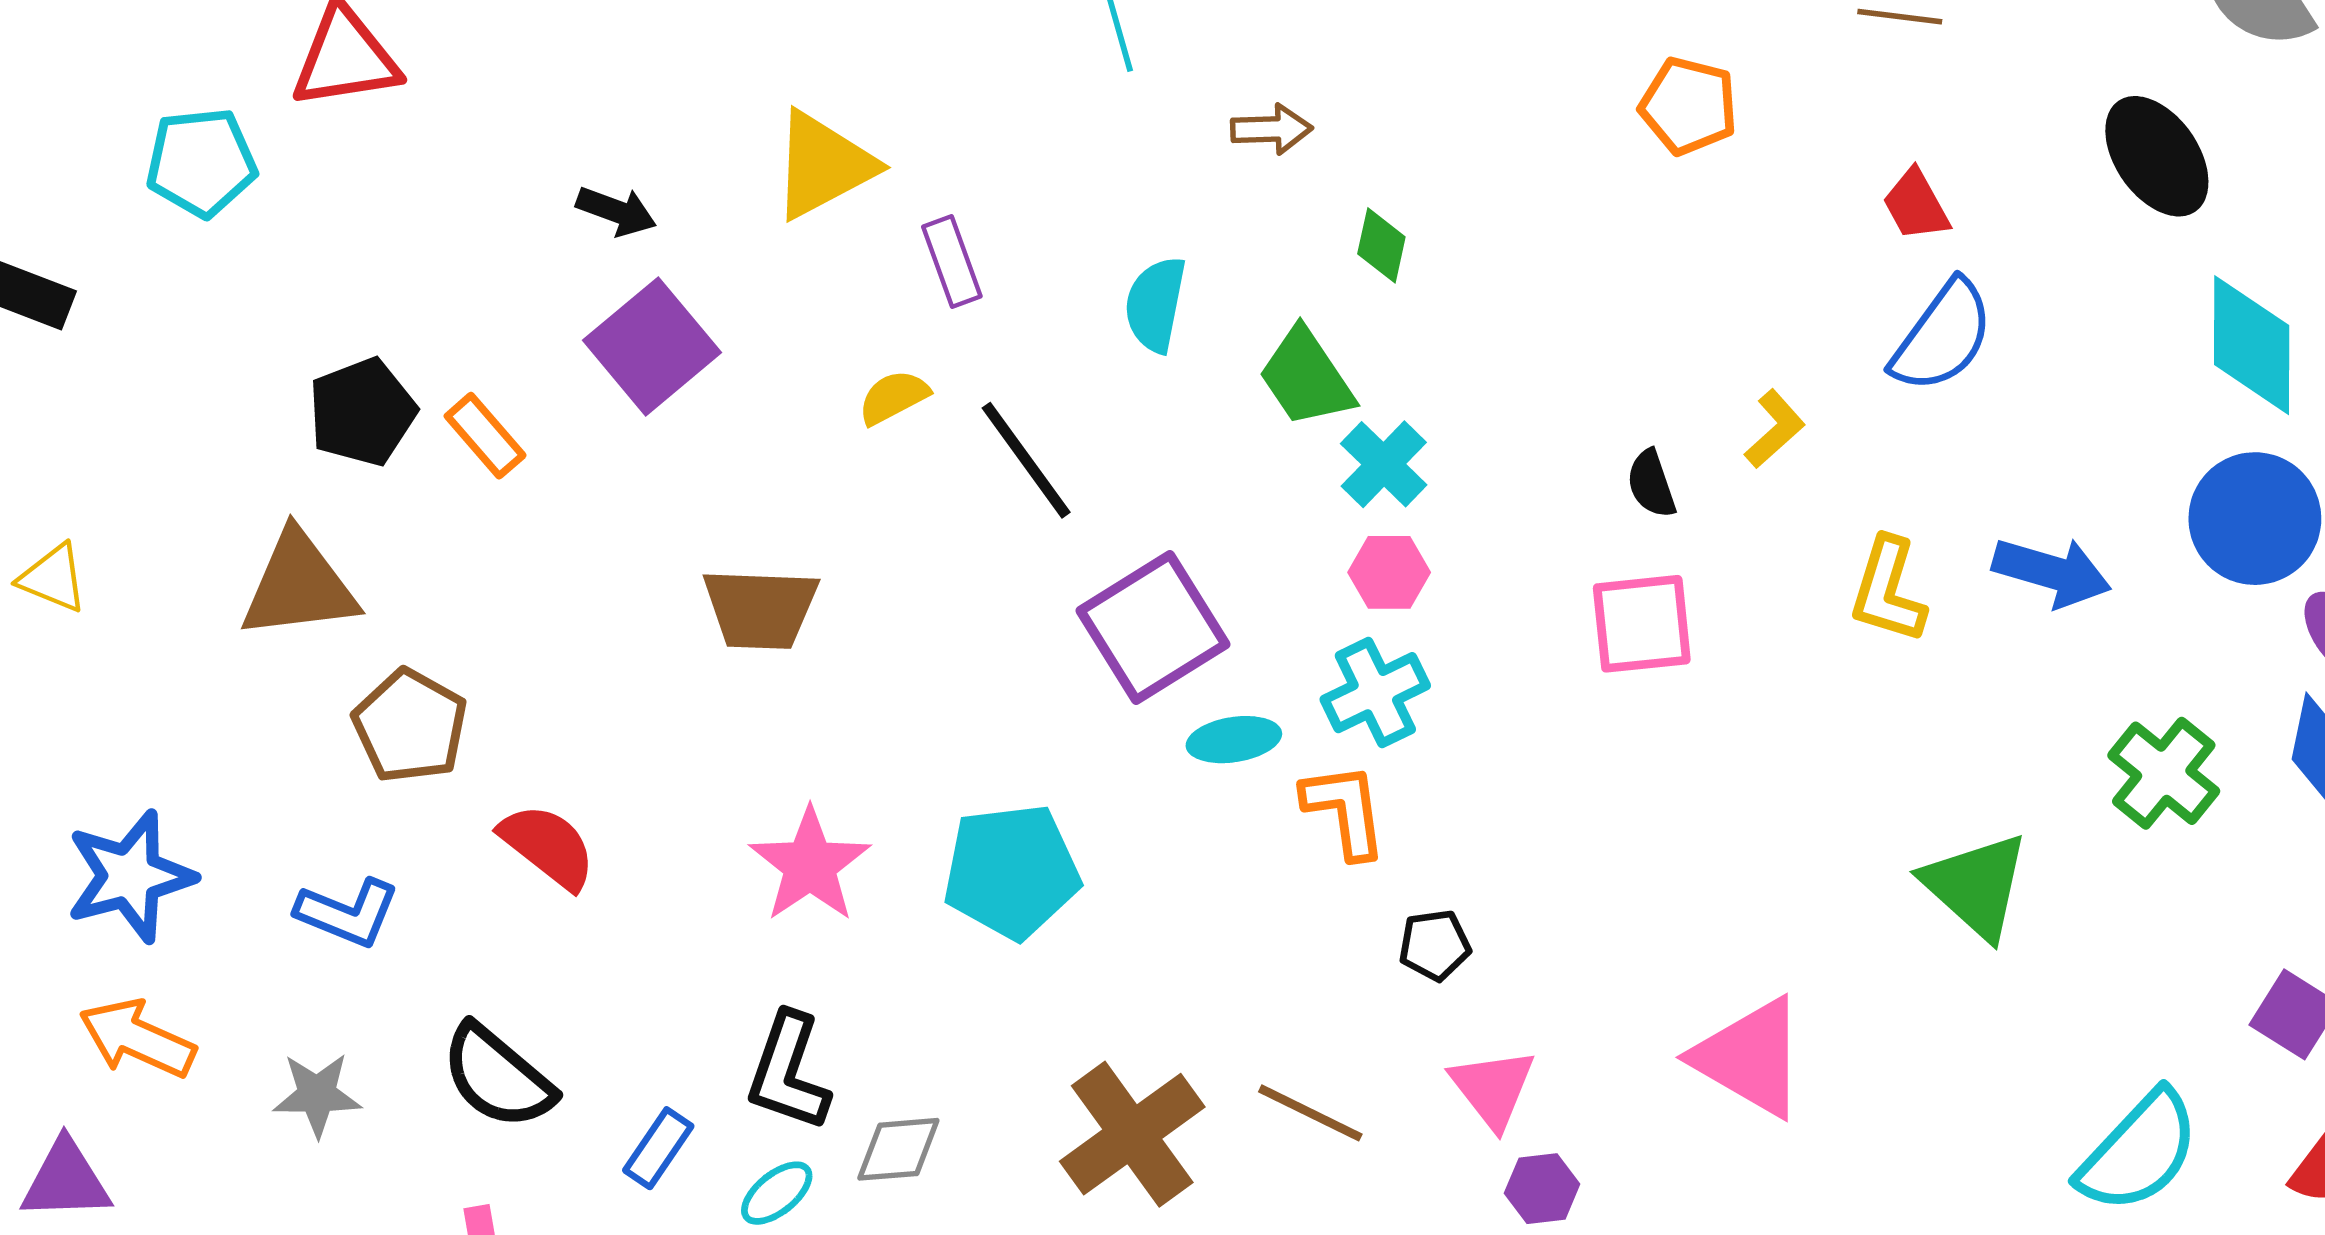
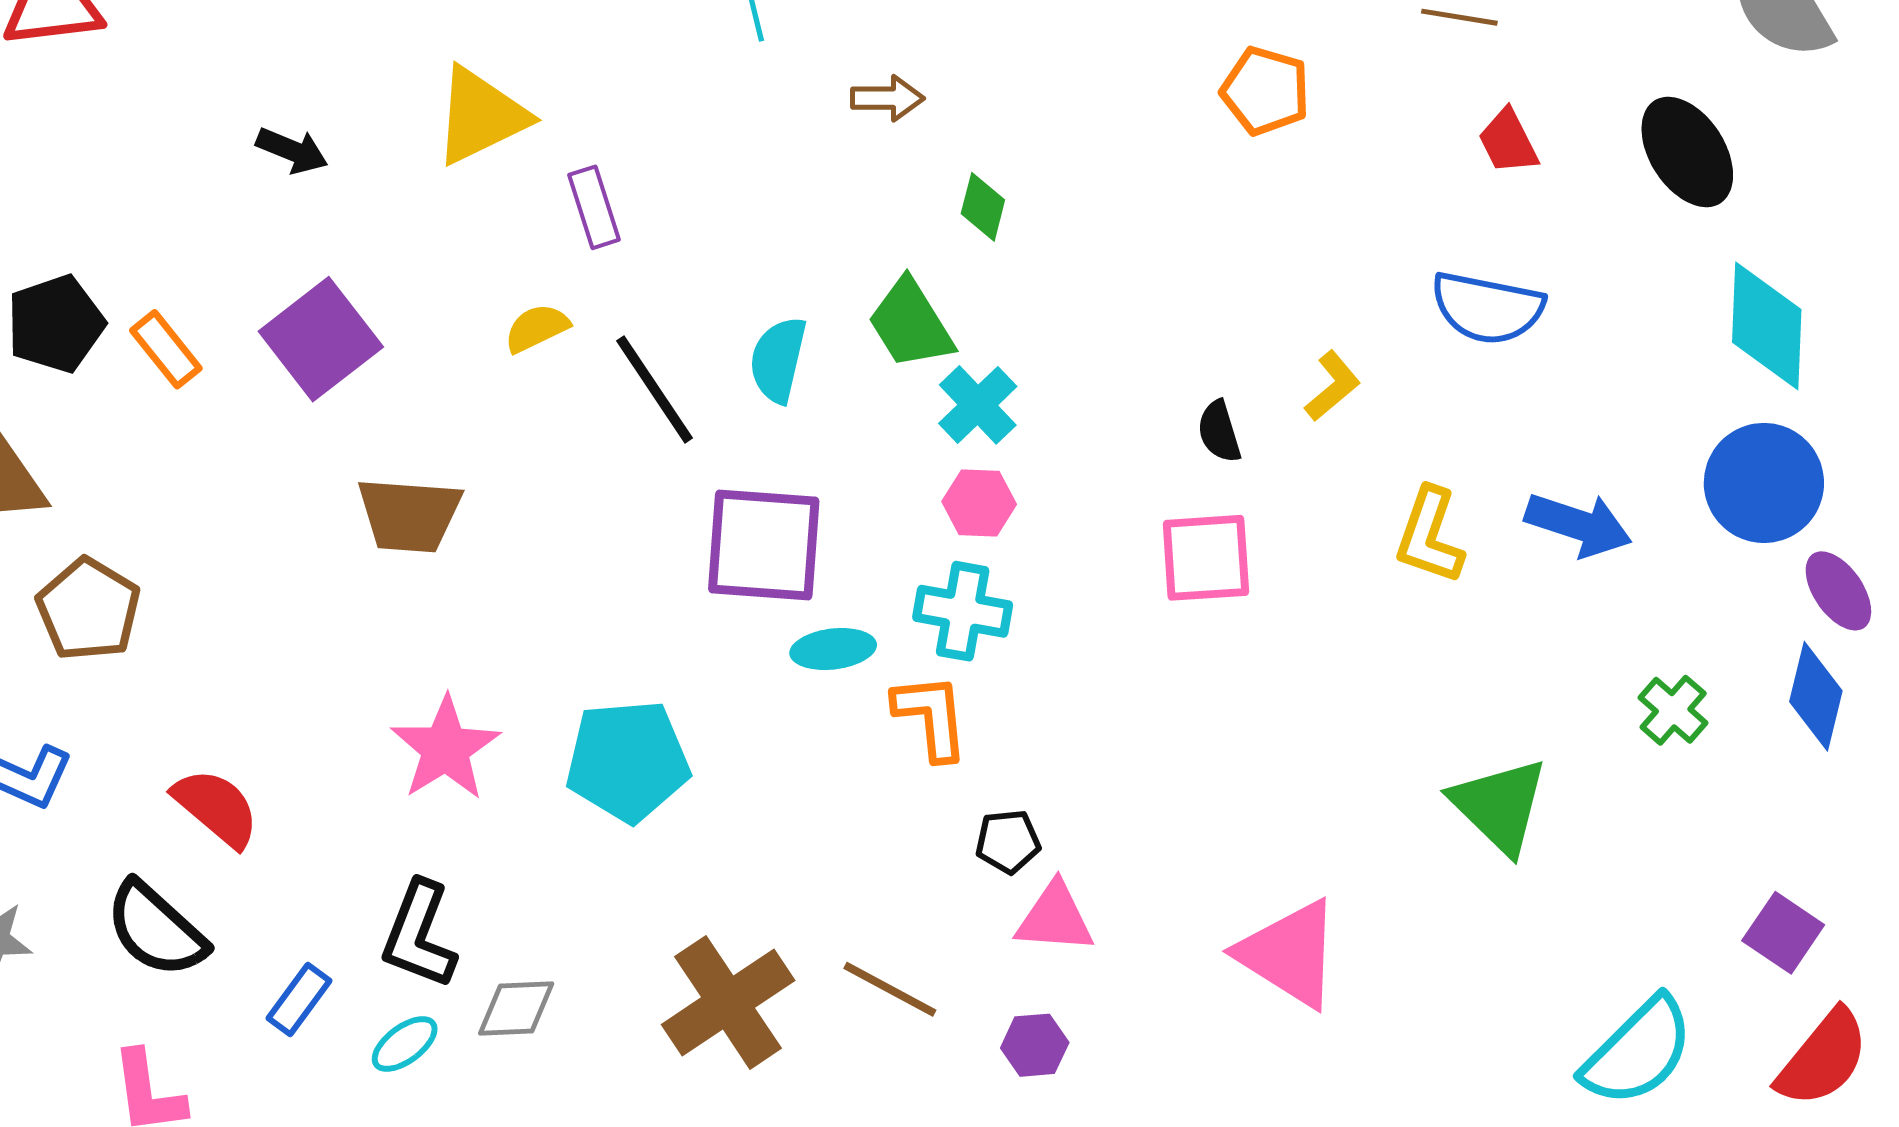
red trapezoid: (1916, 205) -> (1508, 142), moved
cyan semicircle: (1155, 304) -> (778, 360), moved
blue semicircle: (1943, 336) -> (1487, 308), turned 63
purple square: (652, 346) -> (321, 339), moved
purple square: (1153, 628) -> (764, 545), turned 34
cyan cross: (1375, 693) -> (963, 611), turned 34
green cross: (2164, 773) -> (1673, 710), size x0.7
red semicircle: (548, 846) -> (216, 808), moved
pink triangle: (1493, 1088) -> (1055, 918), moved, turned -50
purple hexagon: (1542, 1189) -> (1035, 1045), moved

